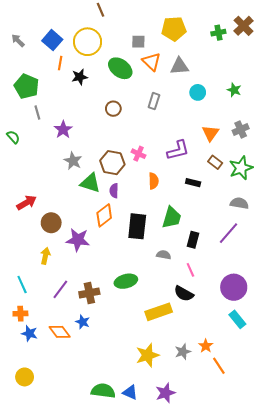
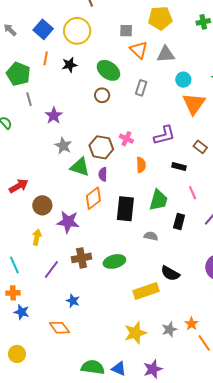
orange line: (60, 63) -> (46, 58), moved
green ellipse: (120, 68) -> (108, 70), moved
orange triangle: (210, 133) -> (194, 104), moved, size x1.4
pink line: (190, 270) -> (193, 193), moved
brown cross: (89, 293) -> (82, 258), moved
orange diamond: (60, 332) -> (59, 328), moved

